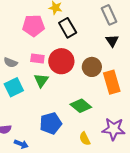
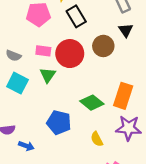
brown circle: (92, 67) -> (103, 46), moved
orange rectangle: (112, 82) -> (123, 96), moved, turned 35
cyan square: (14, 87) -> (17, 83), turned -36
blue pentagon: (51, 123) -> (59, 123), turned 30

